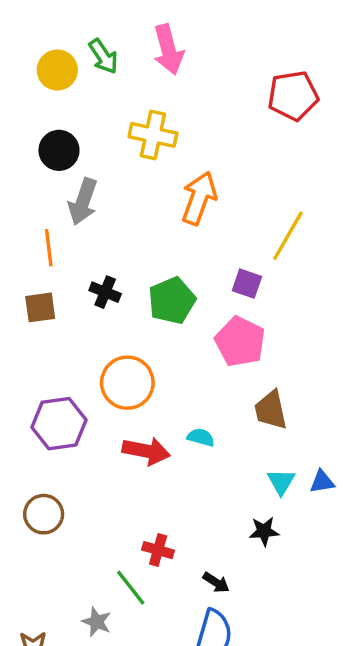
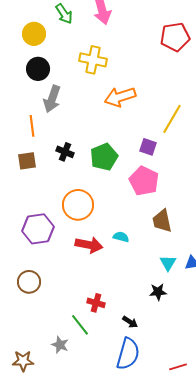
yellow circle: (57, 70) -> (34, 34), moved
orange arrow: (199, 198) -> (120, 97), turned -128

